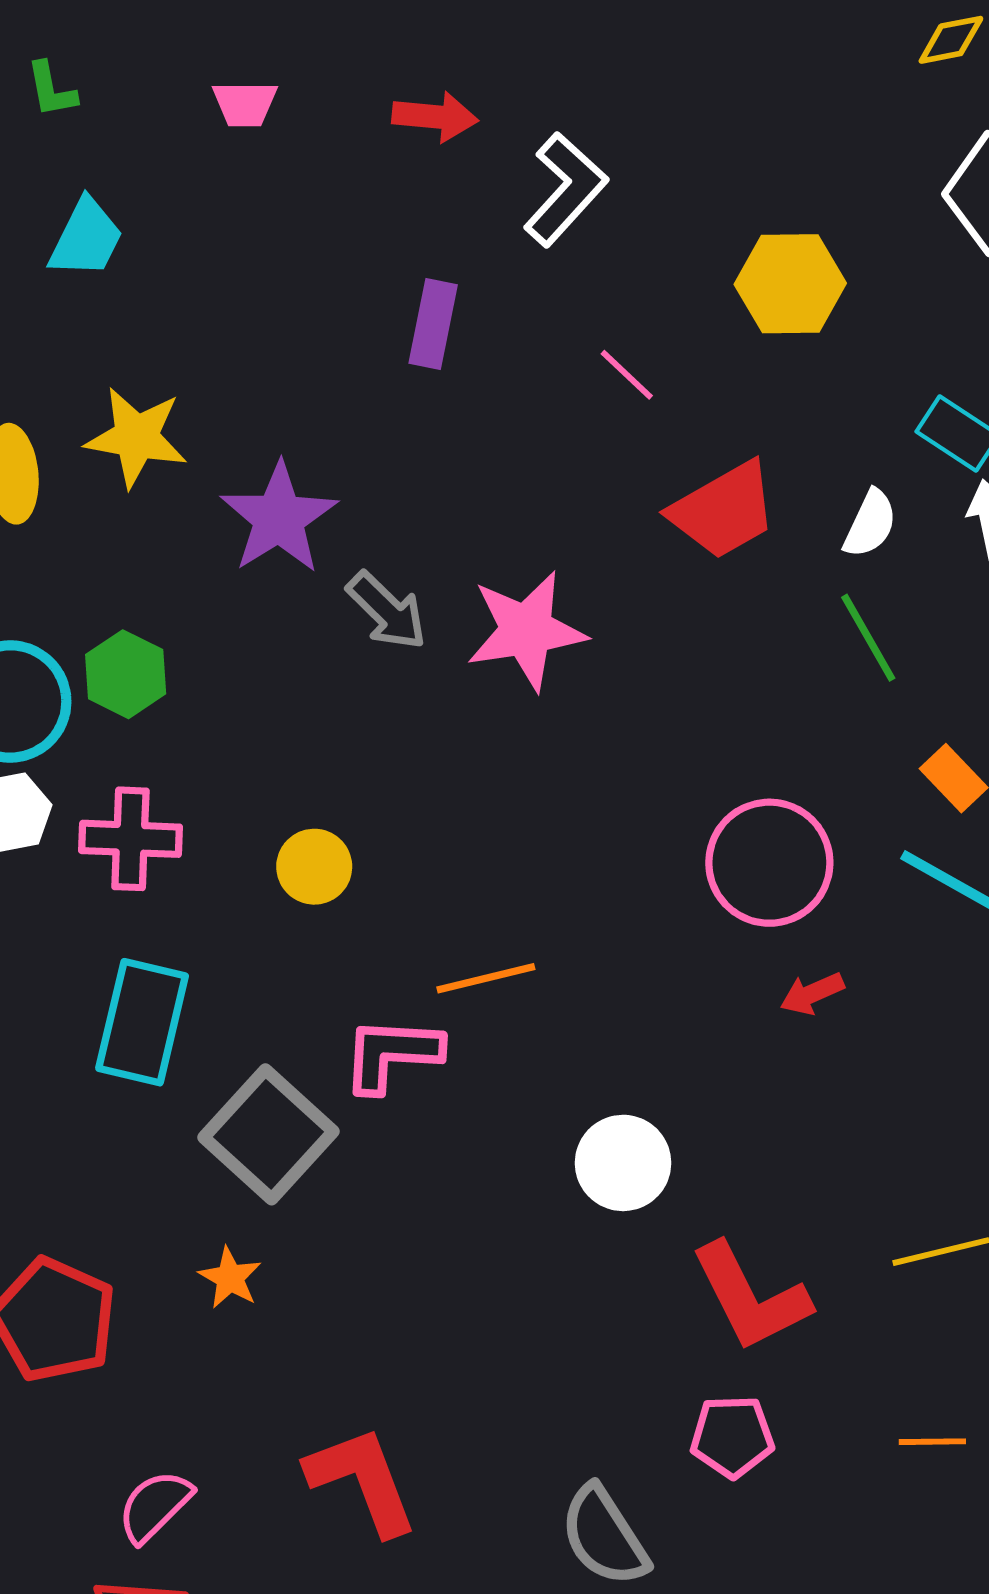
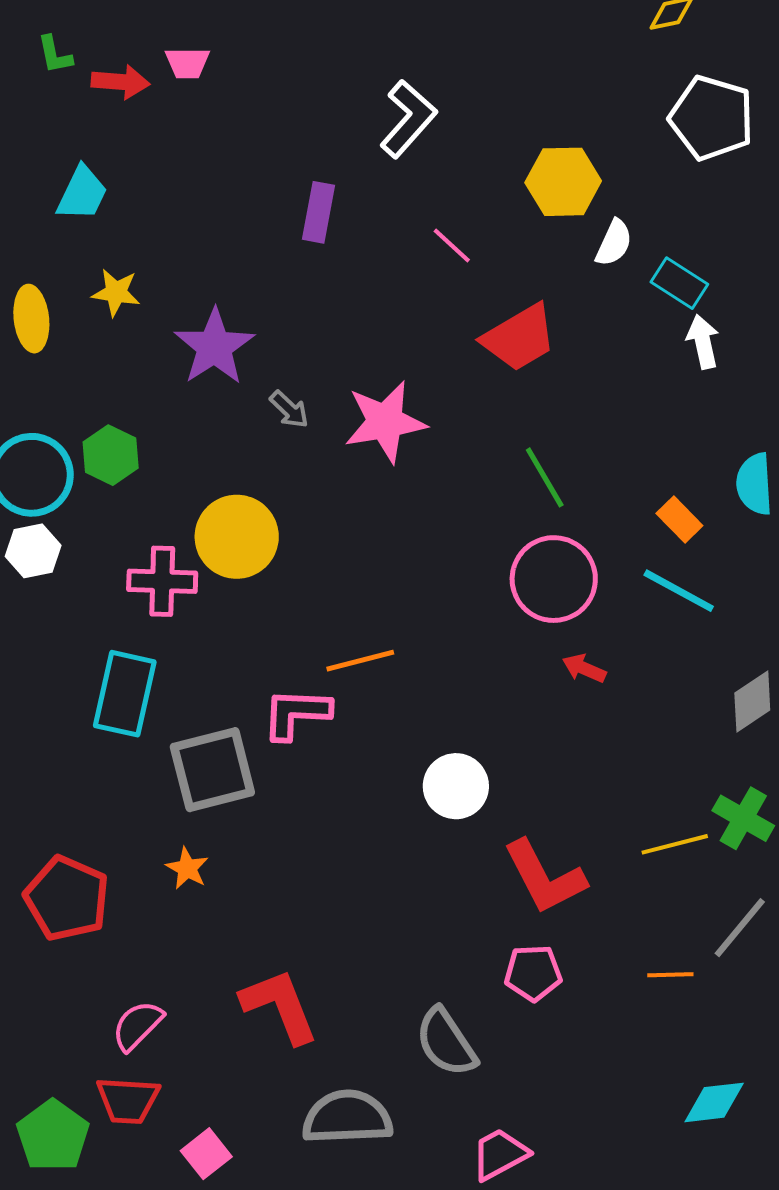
red arrow: (435, 117) -> (120, 82), moved
cyan trapezoid: (86, 238) -> (82, 193), moved
yellow star: (136, 437) -> (116, 292), size x0.7
white semicircle: (870, 524) -> (614, 243), moved
gray arrow: (387, 611) -> (289, 409), size x0.7
green line: (868, 638) -> (545, 477), moved
pink cross: (130, 839) -> (162, 581), moved
yellow circle: (314, 867) -> (237, 537), moved, size x1.6
red arrow: (812, 994) -> (584, 668), turned 48
gray square: (268, 1134) -> (212, 770), turned 34

